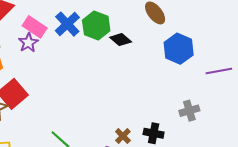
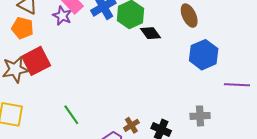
purple star: (28, 43) -> (62, 16), turned -30

